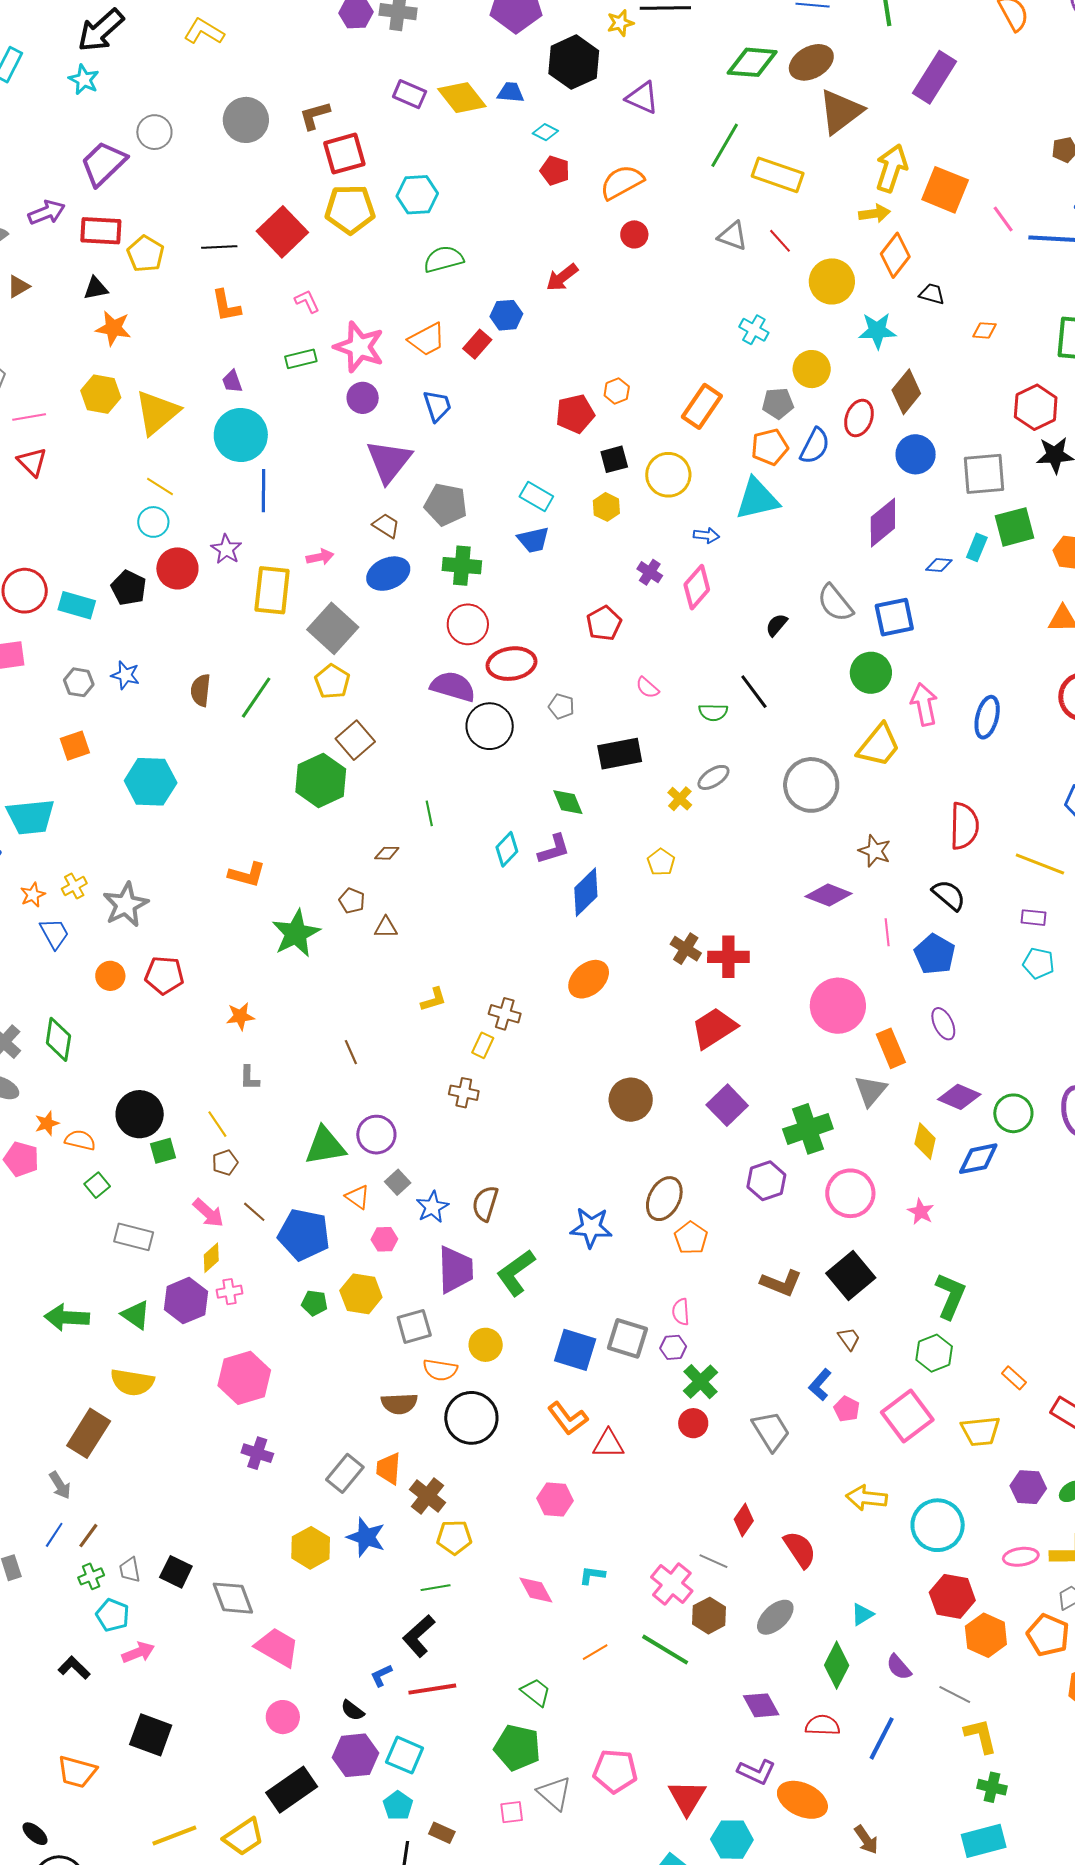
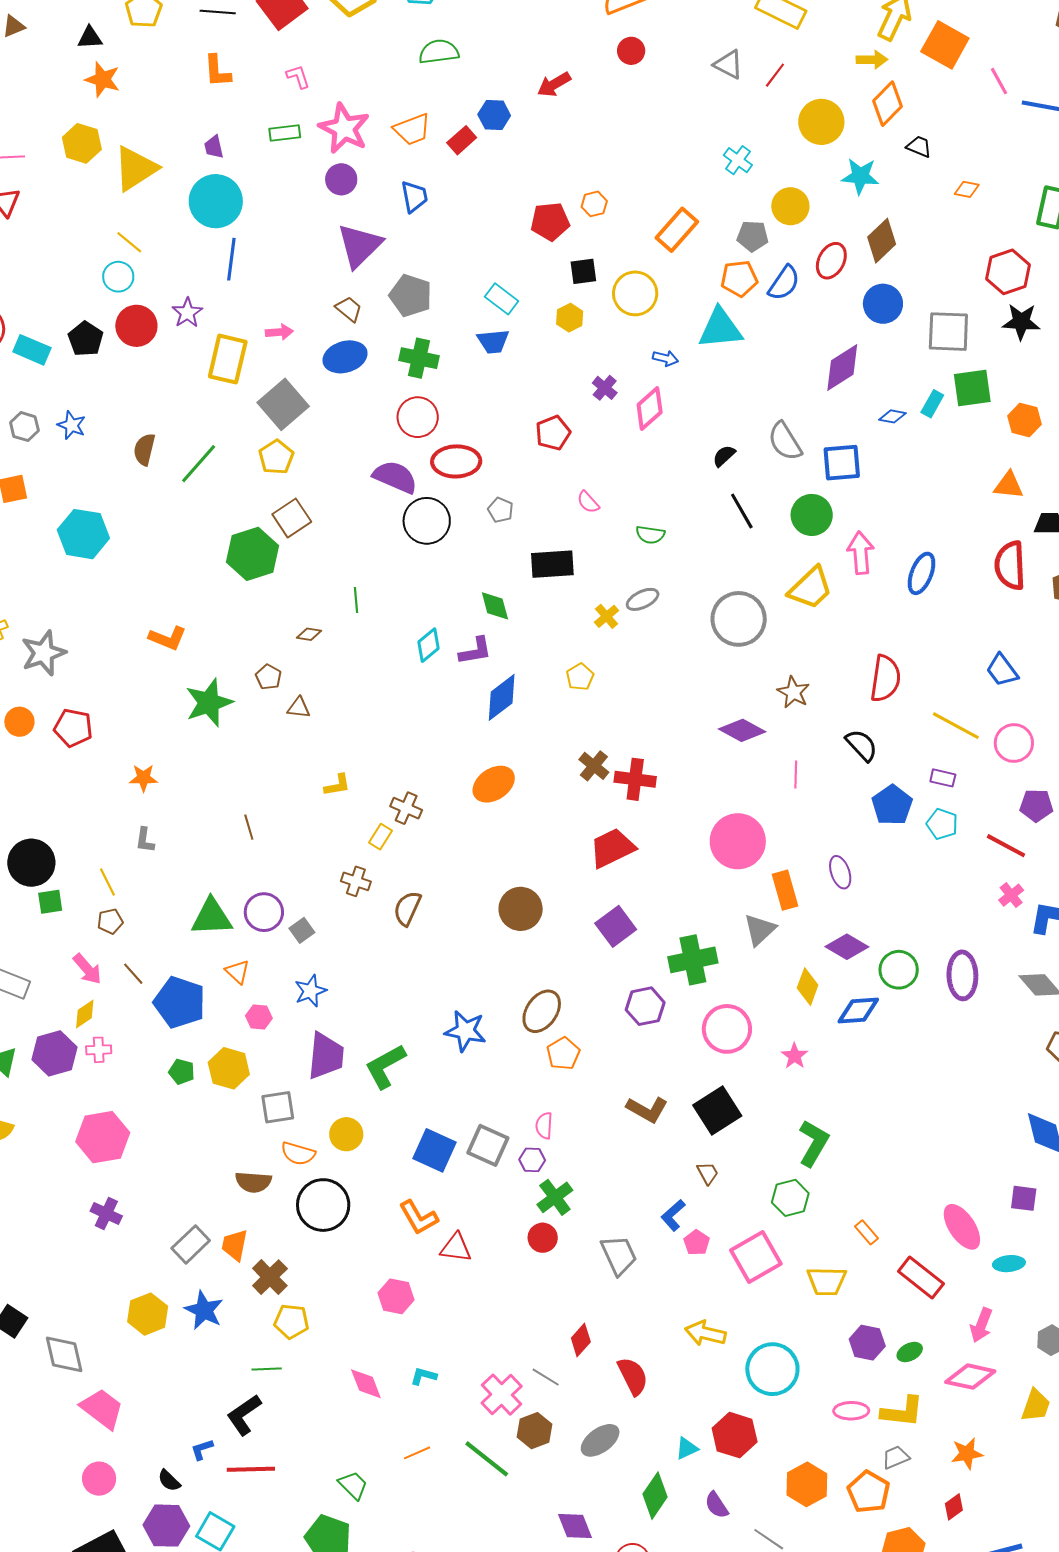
red line: (780, 241) -> (775, 75), turned 72
black line: (754, 692) -> (742, 511), moved
blue pentagon: (935, 954) -> (892, 805), moved
gray square: (398, 1182) -> (302, 930), moved
brown semicircle: (485, 1203) -> (407, 908), moved
red hexagon: (952, 1596) -> (735, 1435), moved

